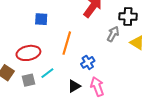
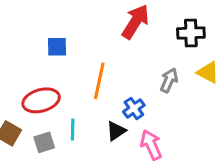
gray arrow: (113, 34) -> (169, 80), moved
cyan line: (47, 73) -> (73, 129), turned -48
black triangle: (74, 86) -> (116, 131), moved

